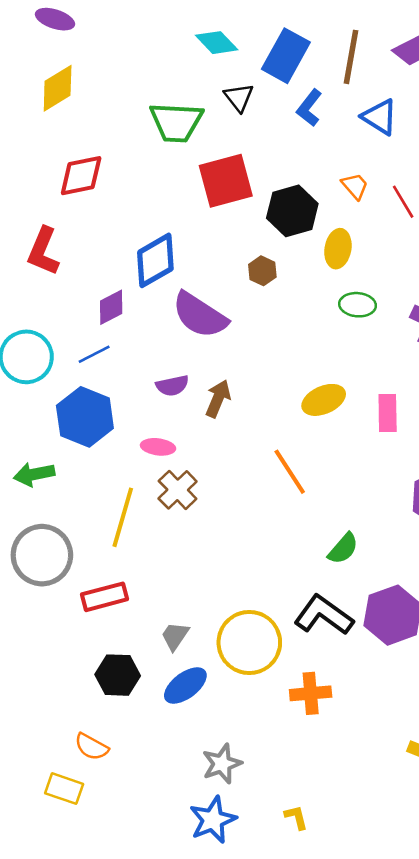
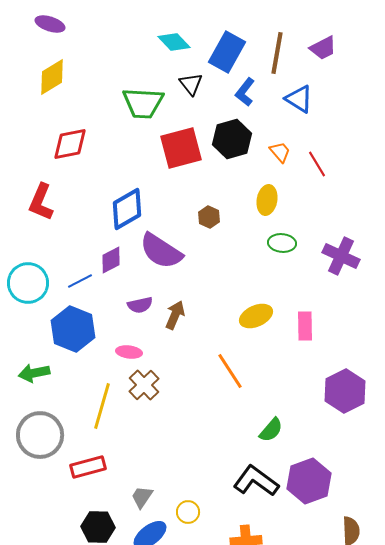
black hexagon: (292, 211) -> (232, 139), moved
purple diamond: (111, 307) -> (111, 260), moved
yellow circle: (249, 642) -> (188, 512), moved, size x0.5

